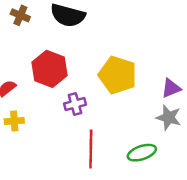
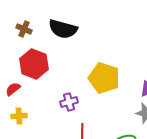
red hexagon: (50, 69) -> (34, 64), moved

